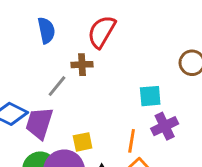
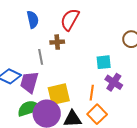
gray line: (57, 86) -> (41, 57), turned -49
purple cross: (165, 126) -> (114, 82), turned -30
yellow square: (83, 142) -> (59, 94), size x1.6

